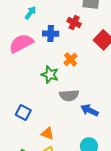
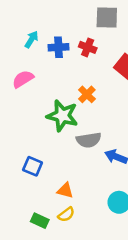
blue cross: (51, 34) -> (58, 47), moved
pink semicircle: (21, 43) -> (23, 79), size x0.7
green star: (50, 75) -> (62, 116), size x1.4

